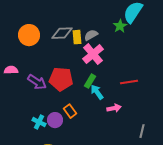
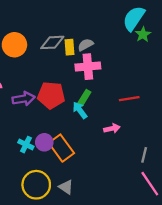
green star: (120, 26) -> (143, 34), moved
pink cross: (93, 54) -> (88, 67), turned 35
purple arrow: (37, 82) -> (24, 99), turned -42
cyan arrow: (97, 92) -> (80, 110), moved
orange rectangle: (70, 111) -> (61, 148), moved, size x1.6

